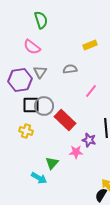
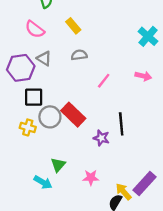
yellow rectangle: (90, 45) -> (73, 26), moved, turned 72
gray triangle: (40, 72) -> (44, 59), turned -32
gray circle: (44, 106) -> (50, 117), moved
pink star: (76, 152) -> (91, 178), moved

